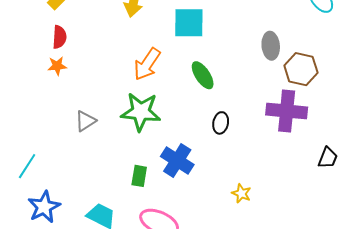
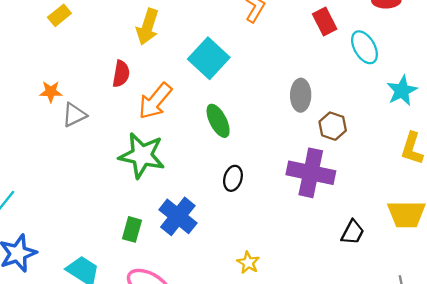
cyan square: (189, 23) -> (209, 58), turned 36
red semicircle: (59, 37) -> (121, 74), moved
brown hexagon: (301, 69) -> (333, 126), size x0.7
gray triangle: (86, 121) -> (74, 115), moved

